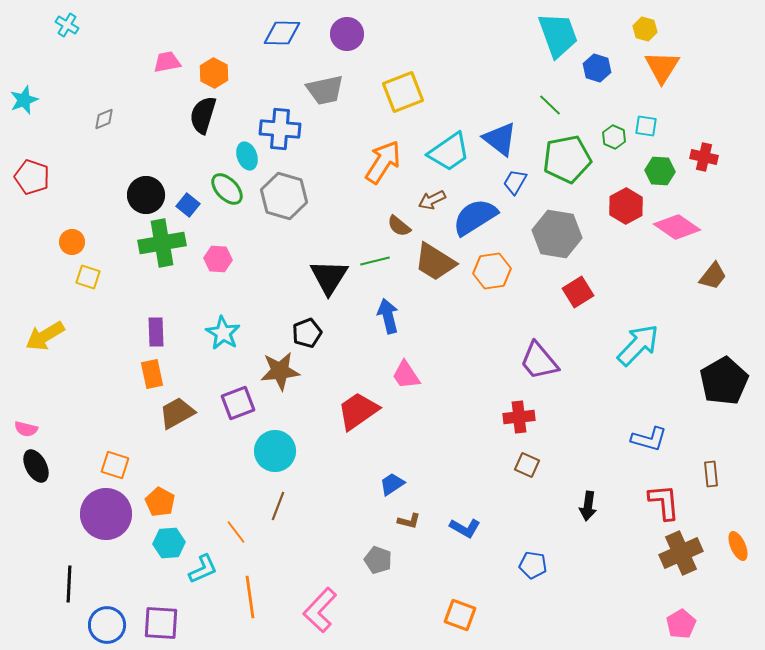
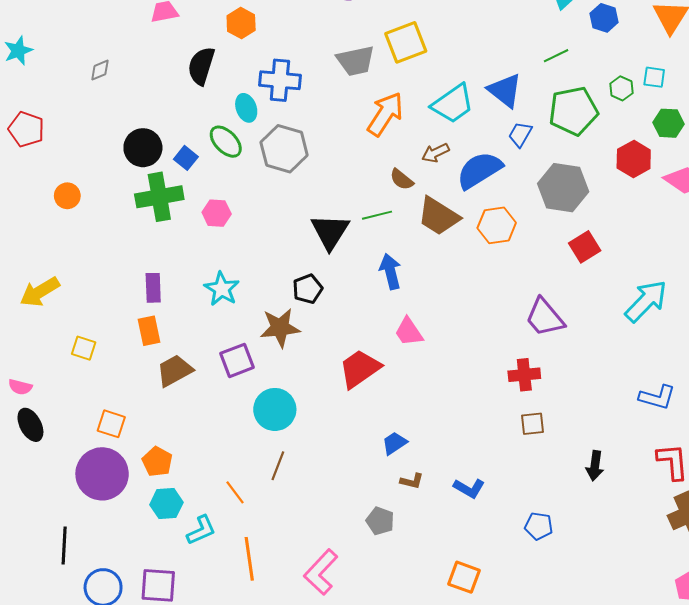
orange hexagon: (214, 73) -> (241, 23), moved
gray trapezoid: (325, 90) -> (356, 61), moved
green line: (550, 105) -> (556, 56), turned -70
yellow square: (88, 277) -> (84, 348), moved
brown square: (527, 465) -> (533, 424), turned -30

